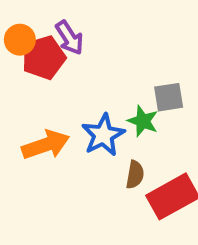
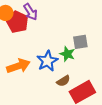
red pentagon: (44, 58) -> (17, 22), turned -30
brown semicircle: (135, 175) -> (63, 81), turned 48

